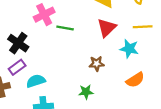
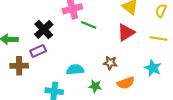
cyan star: (129, 49) -> (153, 68), moved
orange semicircle: (135, 80) -> (126, 83), moved
cyan semicircle: (36, 81) -> (75, 70), moved

